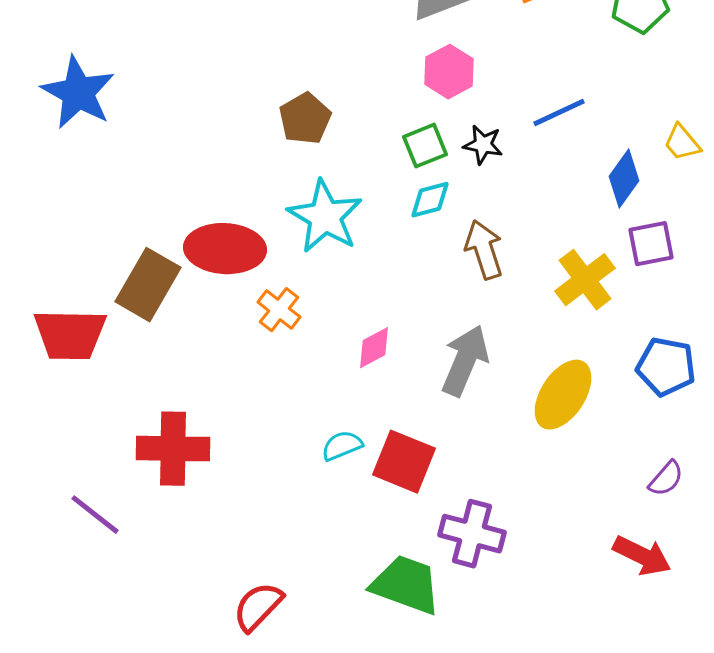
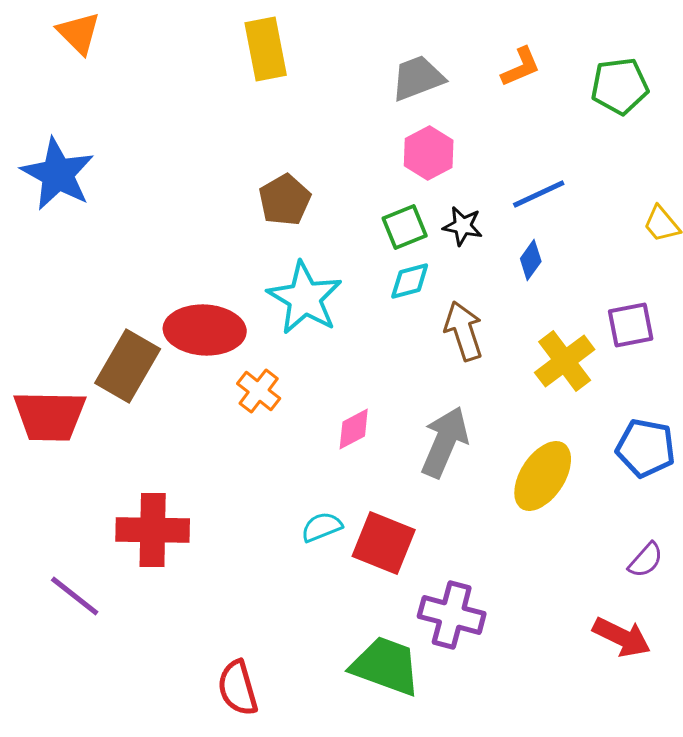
blue diamond: (624, 179) -> (531, 260), moved, size x0.7
red semicircle: (258, 607) -> (238, 688), turned -60

